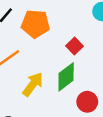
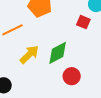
red square: (75, 46) -> (83, 22), moved, turned -32

